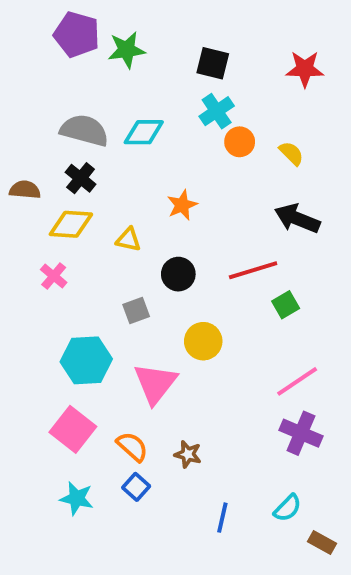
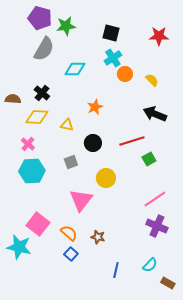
gray semicircle: (84, 130) -> (44, 49), moved, turned 105
cyan hexagon: (86, 360) -> (32, 171), moved
cyan star: (77, 498) -> (19, 247), moved, size x1.4

